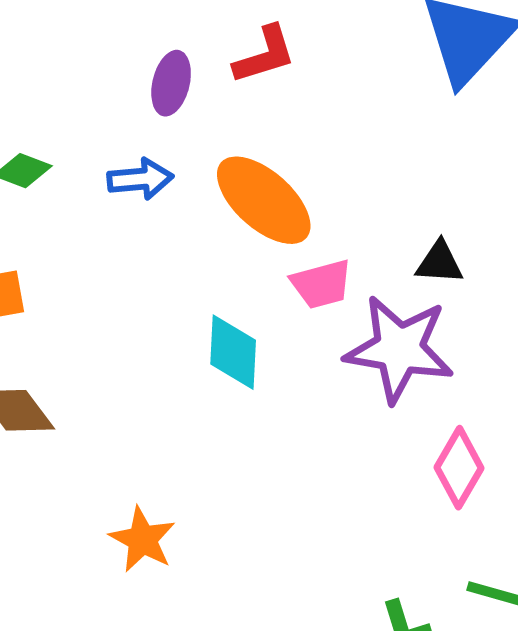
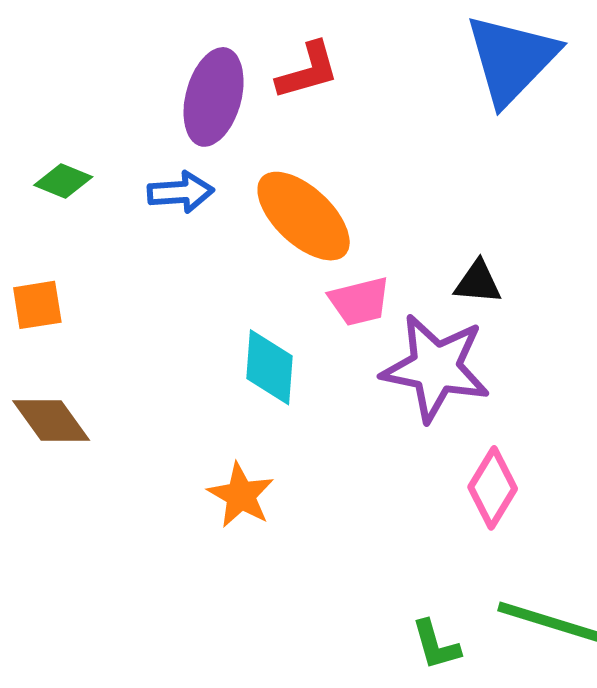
purple ellipse: (171, 83) -> (214, 97), size x1.5
orange star: (142, 539) -> (241, 495), moved

